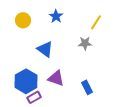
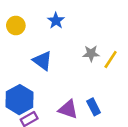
yellow line: (96, 22) -> (111, 60), moved
purple triangle: (56, 78) -> (68, 109), moved

